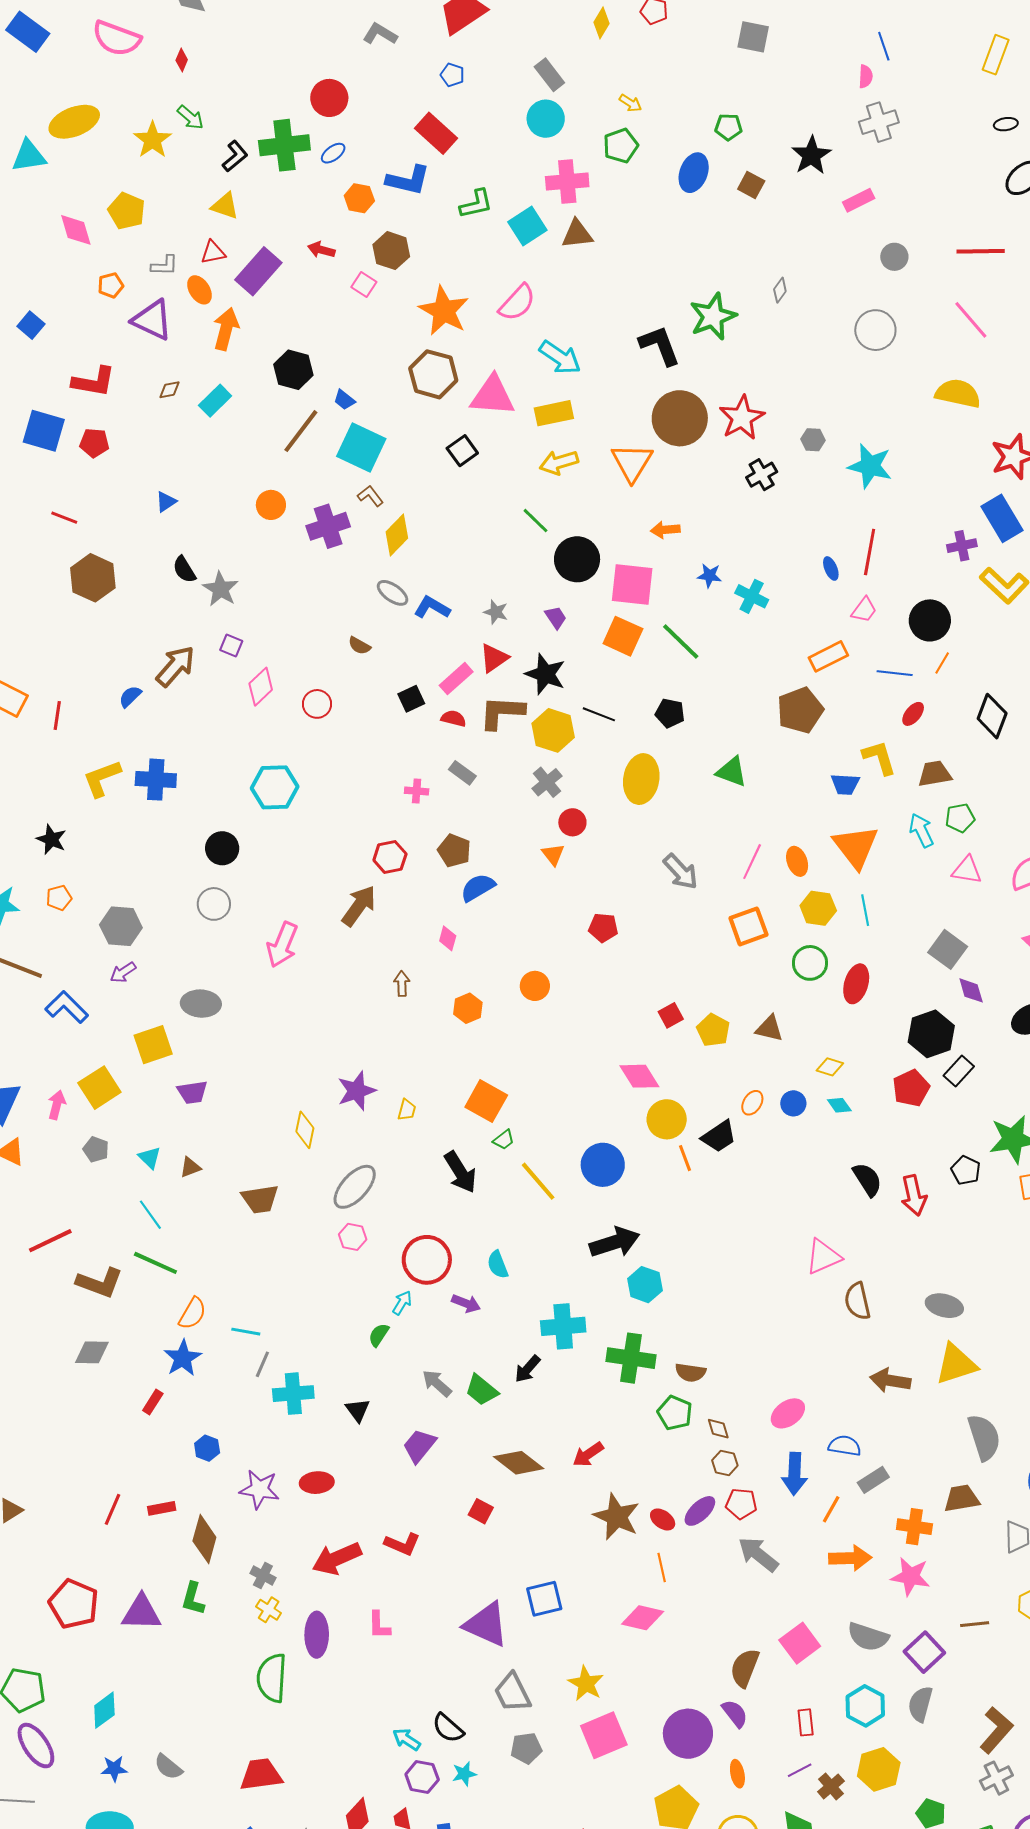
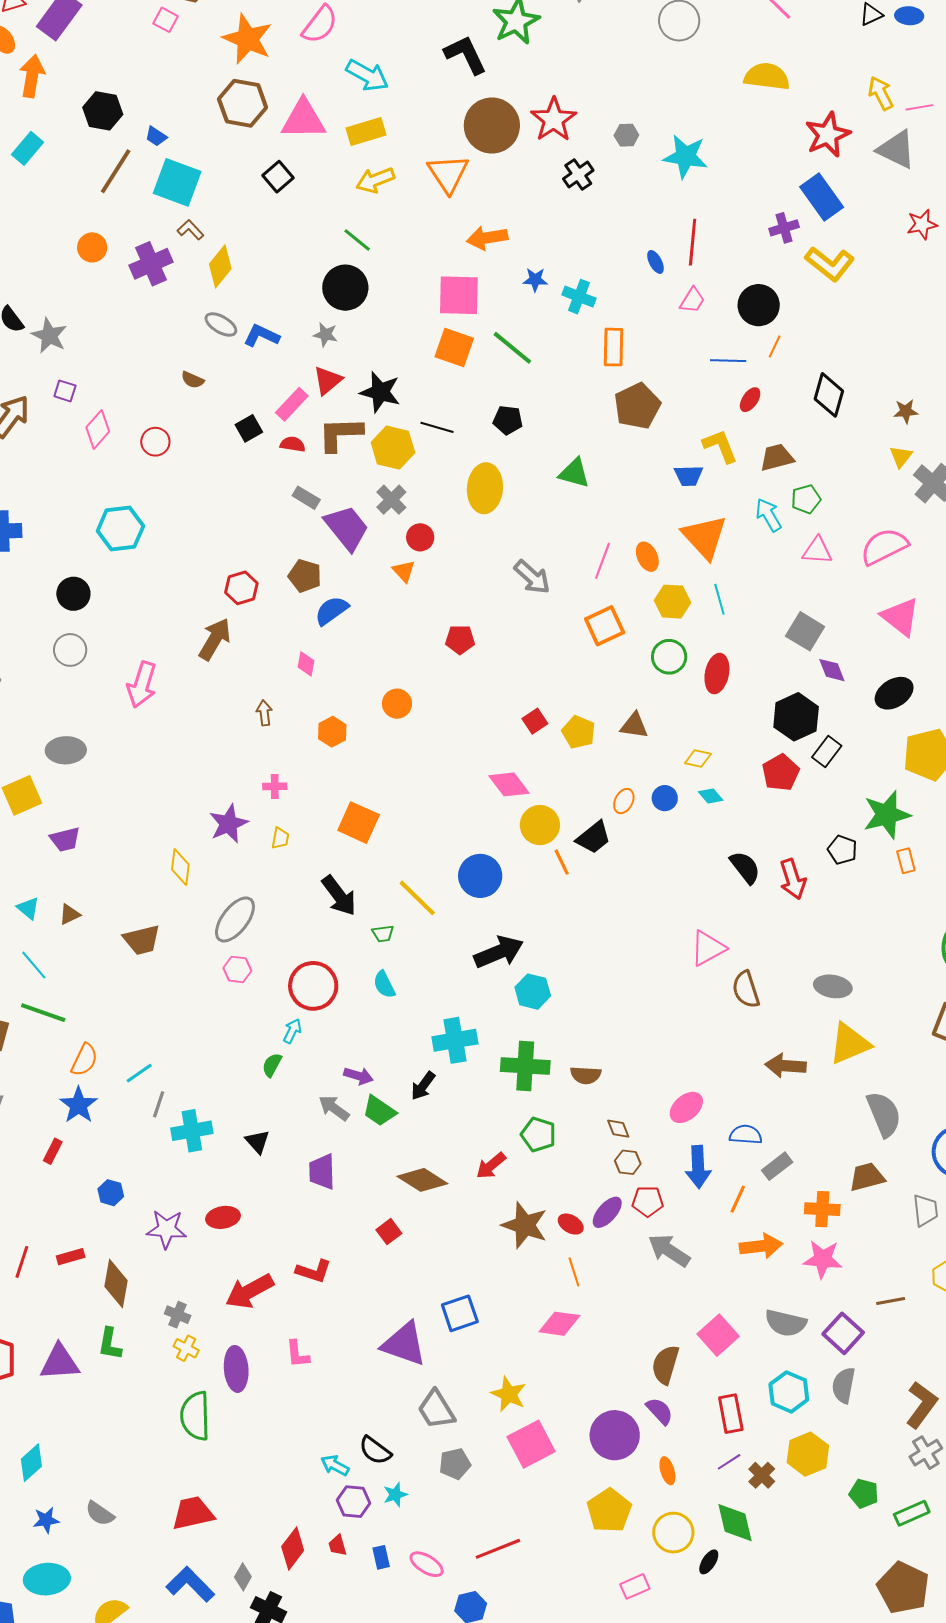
orange arrow: (665, 530) -> (487, 238), size x1.4
black circle: (577, 559) -> (345, 288), moved
purple trapezoid: (556, 617) -> (347, 528), moved, size x2.0
orange rectangle: (828, 656) -> (613, 347), moved, turned -57
pink cross: (417, 791) -> (275, 786), moved
green trapezoid: (504, 1140) -> (383, 934), moved, turned 35
purple arrow: (466, 1303) -> (358, 1076), moved
cyan line: (246, 1332) -> (139, 1073), turned -40
green pentagon: (675, 1413) -> (538, 1134), moved
purple trapezoid: (419, 1446) -> (322, 1172), turned -36
red square: (481, 1511) -> (389, 1232), turned 30
red rectangle: (806, 1722) -> (731, 1414), size x1.4

